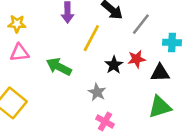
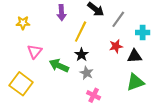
pink triangle: (20, 53) -> (35, 51), moved, turned -42
black star: (114, 65) -> (82, 55), moved
green arrow: (59, 67) -> (59, 66), moved

